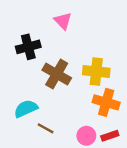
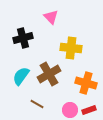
yellow cross: (96, 72) -> (71, 48), moved
brown cross: (57, 74) -> (49, 74), moved, turned 30
cyan semicircle: (26, 109) -> (21, 76), moved, turned -30

